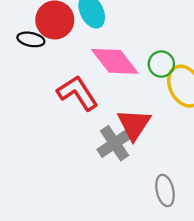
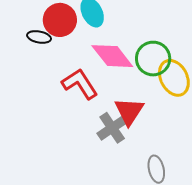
green circle: (161, 64) -> (153, 59), size x1.5

